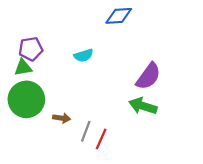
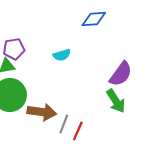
green arrow: (143, 106) -> (116, 101), turned -140
brown arrow: (62, 118) -> (42, 112), size x1.8

